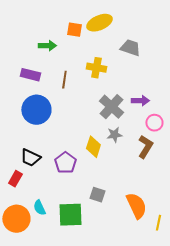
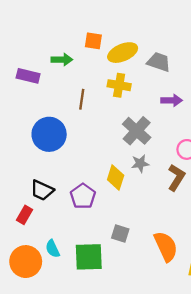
yellow ellipse: (99, 23) -> (123, 53), moved
purple rectangle: (30, 75) -> (28, 76), moved
purple arrow: (140, 101) -> (172, 100), moved

